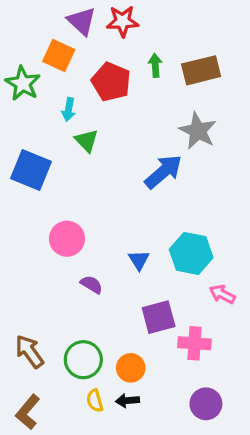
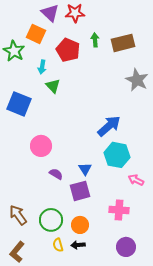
gray star: (198, 131) -> (137, 80), moved
blue arrow: (163, 172) -> (109, 126), moved
blue triangle: (139, 260) -> (85, 169), moved
purple square: (159, 317) -> (80, 191), moved

